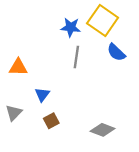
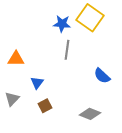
blue semicircle: (116, 52) -> (102, 76), moved

